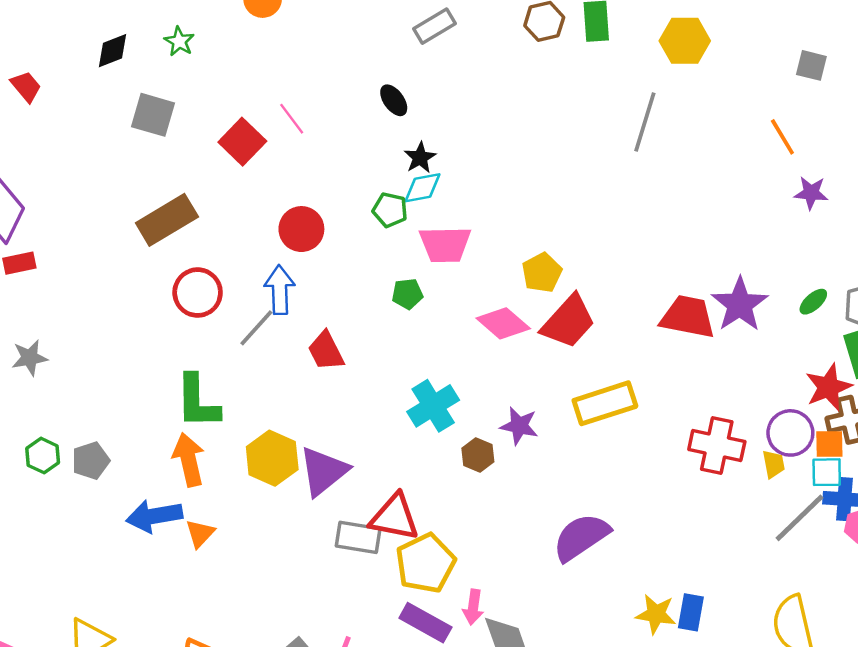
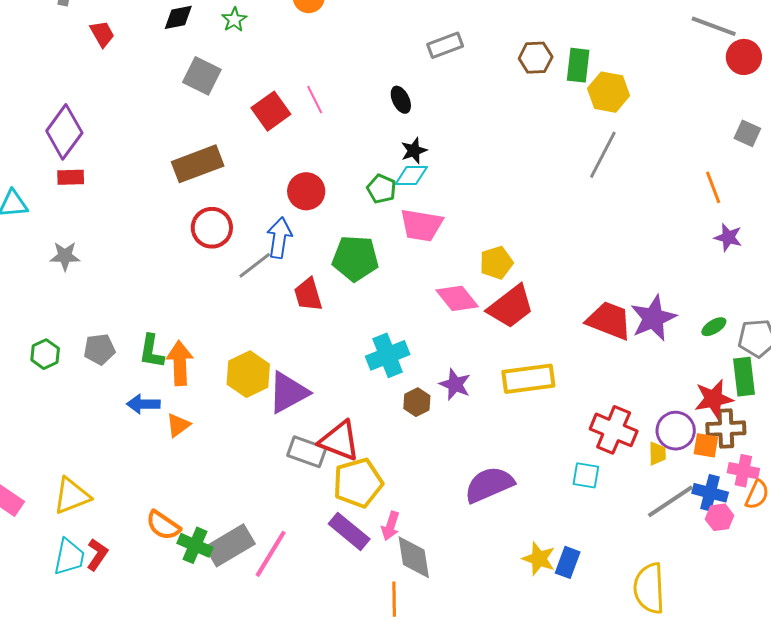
yellow hexagon: (685, 41) -> (609, 92), moved
green pentagon: (407, 294) -> (355, 258), moved, size x1.8
green L-shape: (197, 402) -> (151, 351), moved, size x0.7
green hexagon: (43, 456) -> (45, 354), moved
cyan square: (827, 472) -> (586, 475), moved
blue arrow: (154, 516) -> (143, 404), size x0.7

